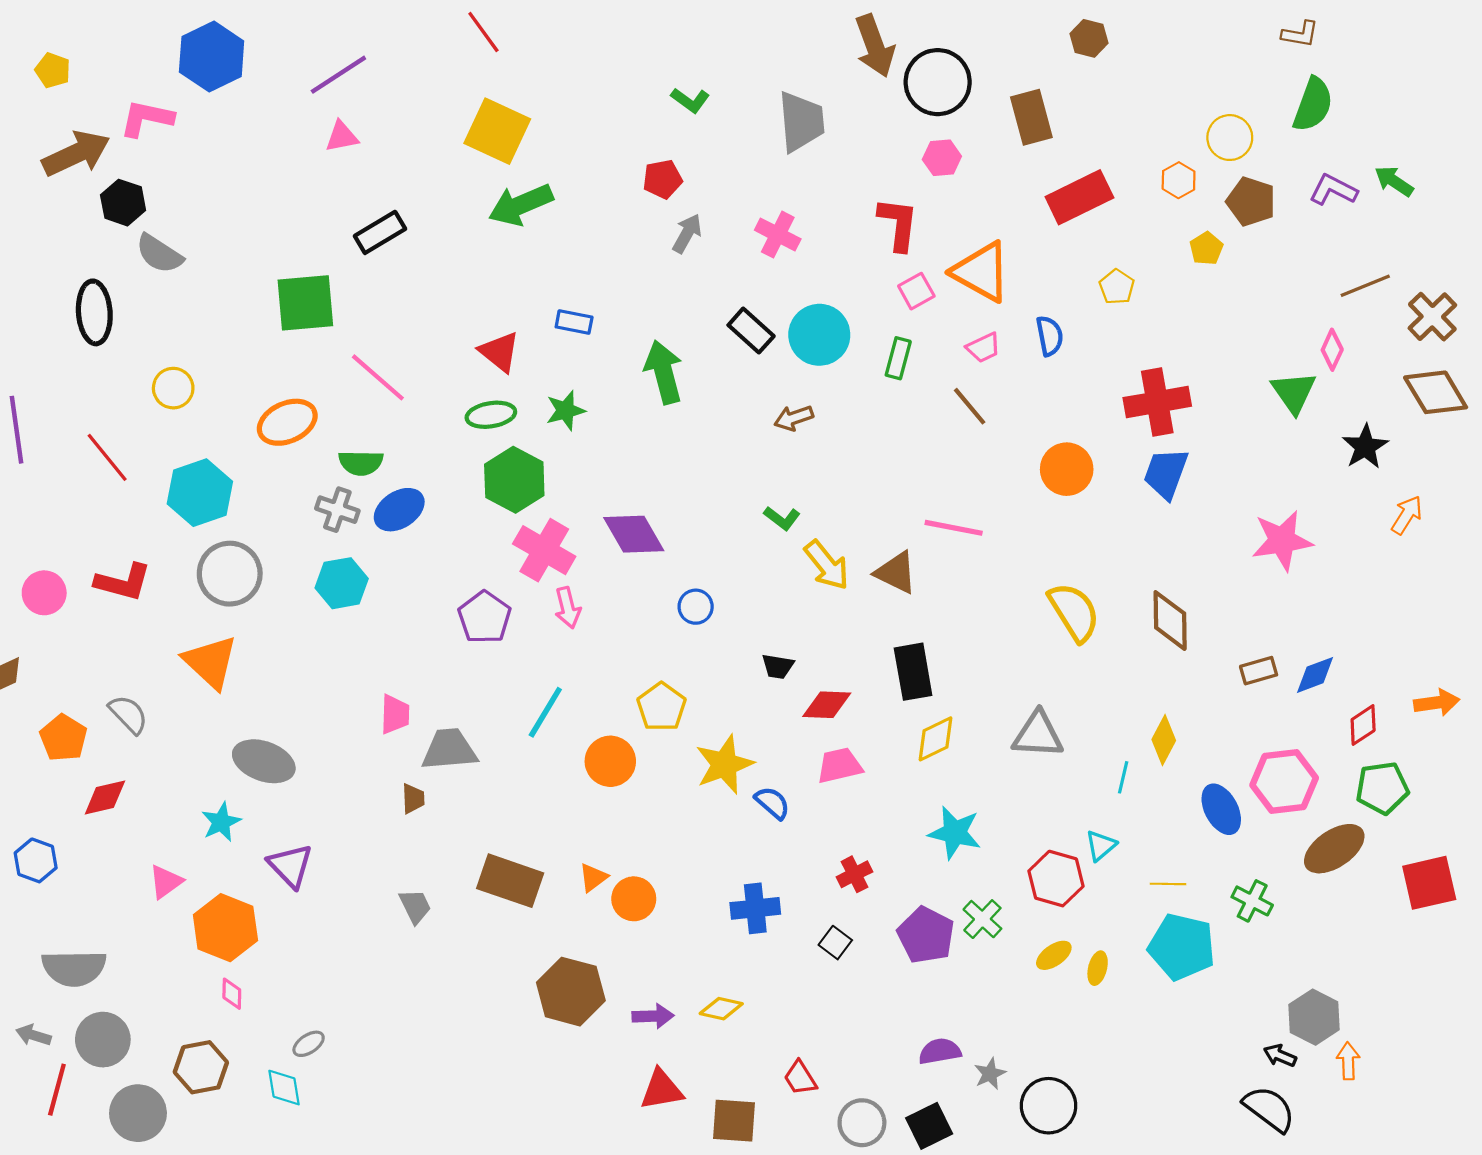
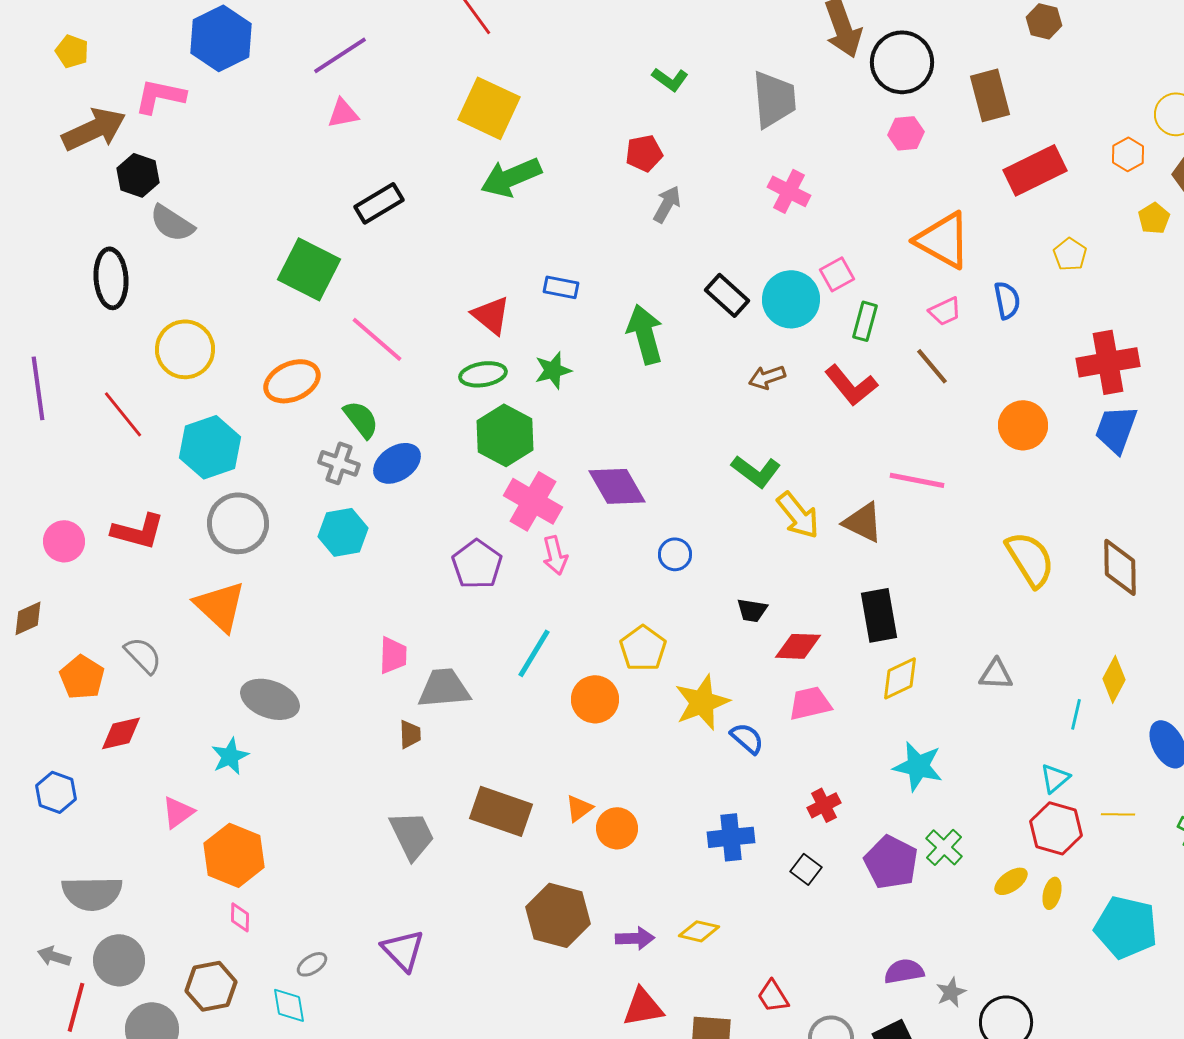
red L-shape: (898, 224) -> (851, 385), moved, turned 134
pink cross: (778, 235) -> (789, 191), moved
pink square: (916, 291) -> (837, 274), moved
green square: (305, 303) -> (309, 269), turned 32
yellow circle: (173, 388) -> (185, 349), size x1.5
green semicircle: (361, 463) -> (361, 419), turned -129
green L-shape: (782, 518) -> (756, 471), size x1.4
gray triangle: (1038, 735) -> (996, 674), size x0.7
purple triangle: (290, 866) -> (403, 950), moved
red hexagon: (1056, 879) -> (1056, 828), moved
gray trapezoid: (415, 906) -> (412, 835), size x1.5
cyan pentagon: (1182, 947) -> (1126, 927), moved

